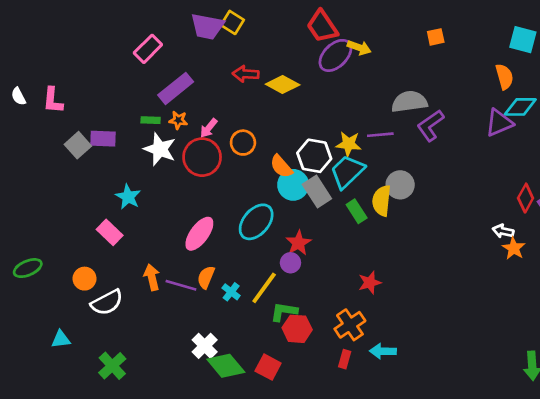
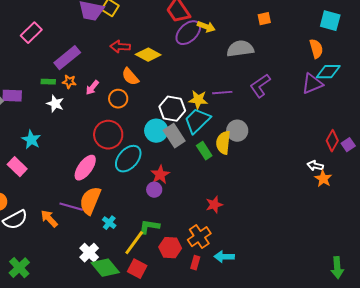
pink rectangle: (148, 49) -> (31, 33), moved
gray semicircle: (409, 102) -> (240, 49), moved
white star: (160, 149) -> (55, 104), size x0.7
red circle: (202, 157) -> (108, 135), moved
orange semicircle: (281, 166) -> (130, 77), moved
orange arrow: (152, 277) -> (49, 219), moved, turned -30
orange semicircle: (206, 277) -> (90, 201), size x1.6
yellow line: (264, 288) -> (134, 243), moved
cyan cross: (231, 292) -> (109, 223), moved
red hexagon: (297, 329) -> (170, 248), moved

